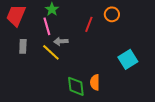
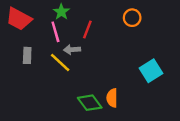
red trapezoid: (16, 15) -> (19, 19), turned -85
red line: (89, 24) -> (87, 29), moved
green diamond: (76, 86) -> (90, 103), turned -30

